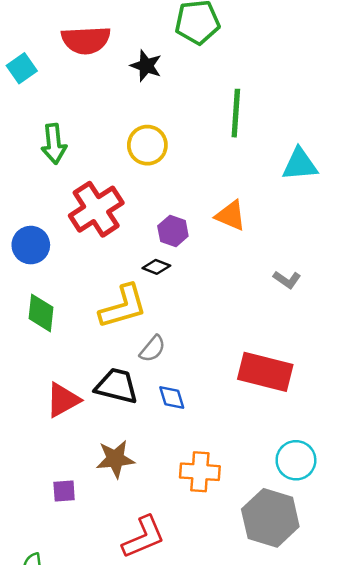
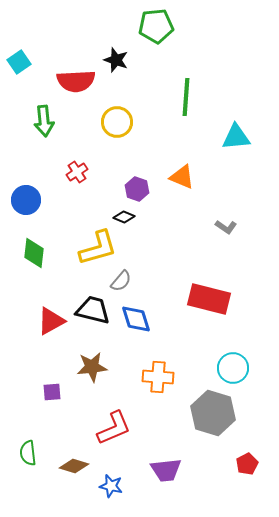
red semicircle: (86, 40) -> (76, 81), moved
red cross: (96, 209) -> (77, 172), size x0.5
blue diamond: (172, 397) -> (136, 319), size x1.4

